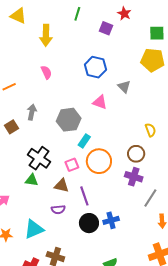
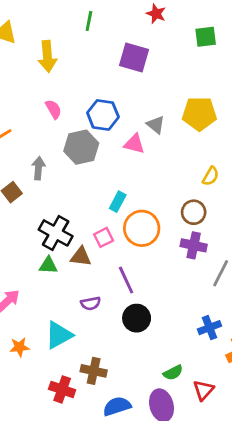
purple square: (106, 28) -> (134, 57), moved, size x1.5
yellow pentagon: (153, 60) -> (199, 114), moved
blue hexagon: (95, 67) -> (103, 115), moved
gray triangle: (124, 87) -> (156, 125), moved
gray hexagon: (69, 120) -> (81, 147), moved
yellow semicircle: (150, 130) -> (211, 176), turned 56
brown triangle: (62, 186) -> (81, 257), moved
blue cross: (111, 220) -> (209, 328), moved

